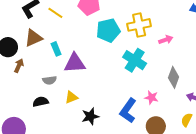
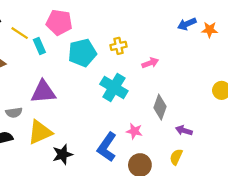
yellow cross: (139, 25) -> (118, 46), size x0.6
cyan rectangle: (56, 49) -> (39, 46), moved
yellow triangle: (71, 97) -> (40, 132), size x1.6

